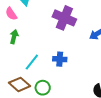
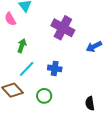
green arrow: (14, 37) -> (22, 46), moved
green circle: (43, 88) -> (44, 96), moved

